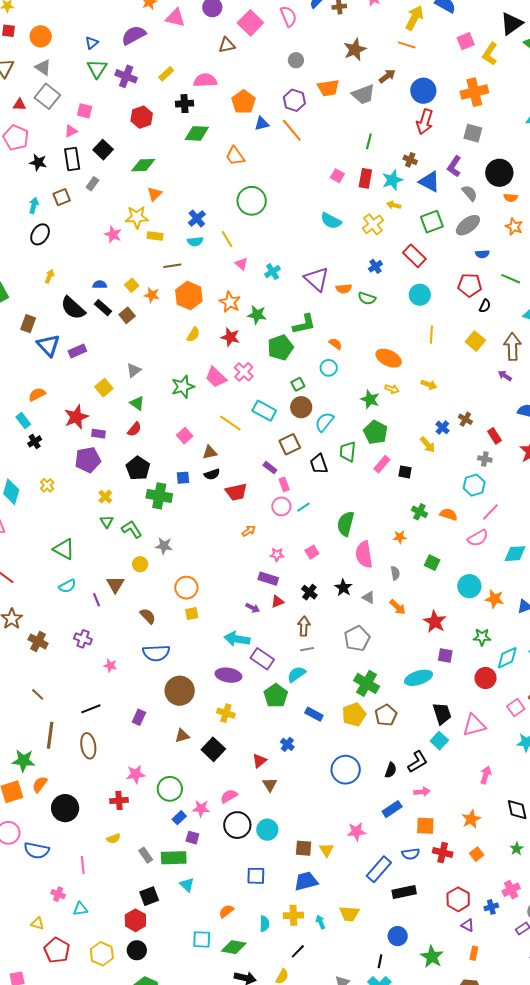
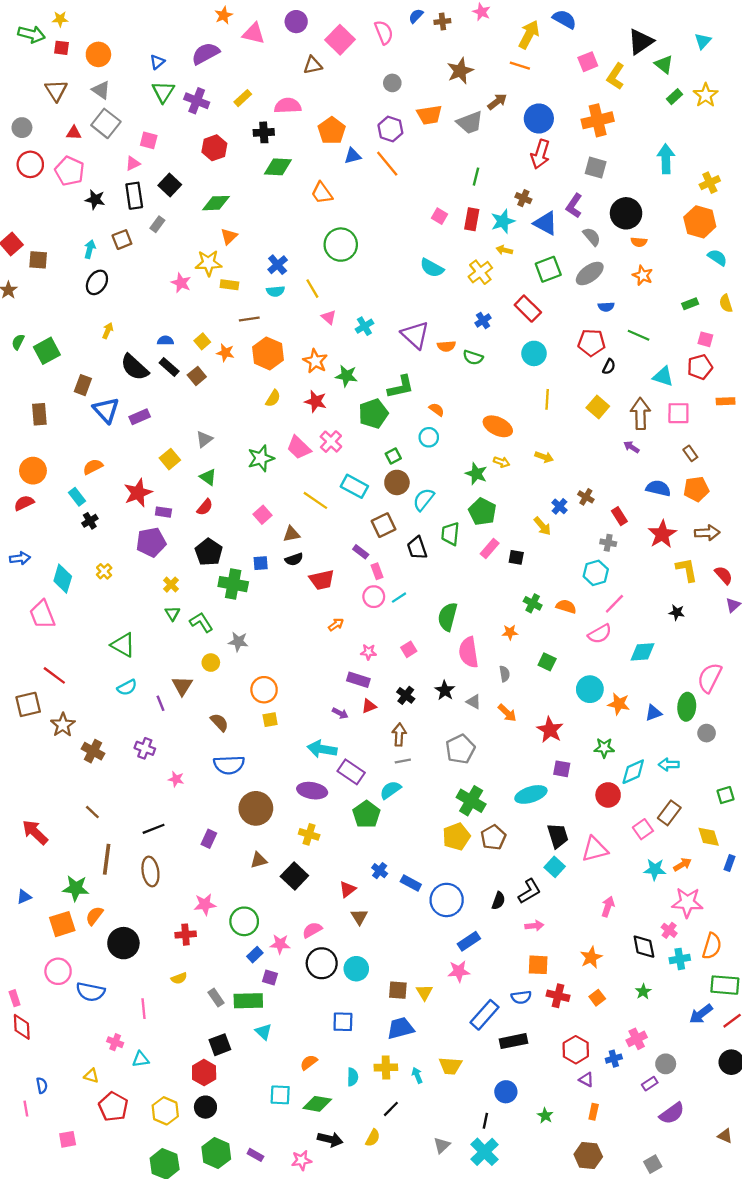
blue rectangle: (314, 714) -> (411, 883), moved
blue rectangle: (392, 809) -> (469, 941), moved
green star: (432, 957) -> (545, 1116), size x0.6

